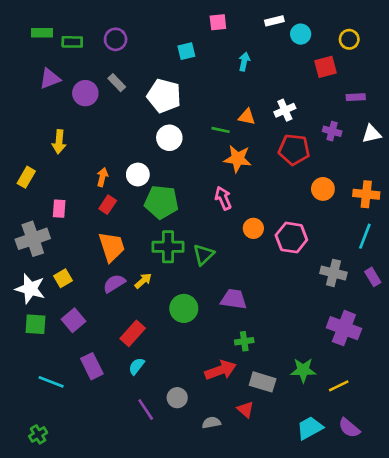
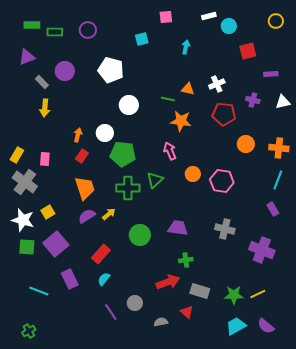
yellow circle: (349, 39) -> (276, 21), moved
purple triangle: (50, 79) -> (27, 57), moved
gray rectangle: (117, 83) -> (42, 82), moved
white pentagon: (164, 96) -> (111, 70), moved
yellow rectangle: (26, 177) -> (17, 155), moved
gray cross: (33, 239) -> (25, 182), turned -35
green triangle: (203, 255) -> (155, 180), moved
gray cross: (333, 273) -> (225, 229), moved
purple rectangle: (373, 277) -> (273, 209), moved
purple square: (74, 320) -> (56, 244), size x1.4
green star: (303, 370) -> (234, 295), moved

